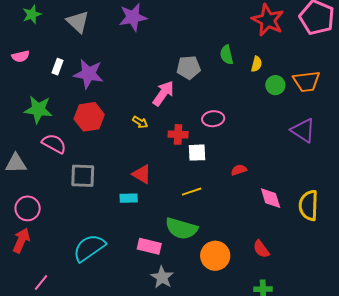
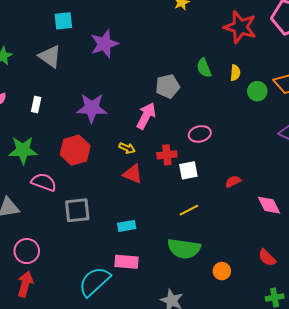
purple star: (88, 74) -> (92, 108), moved
red triangle: (142, 174) -> (133, 174), moved
pink rectangle: (149, 246) -> (126, 262), moved
orange circle: (215, 256) -> (222, 271), size x0.6

